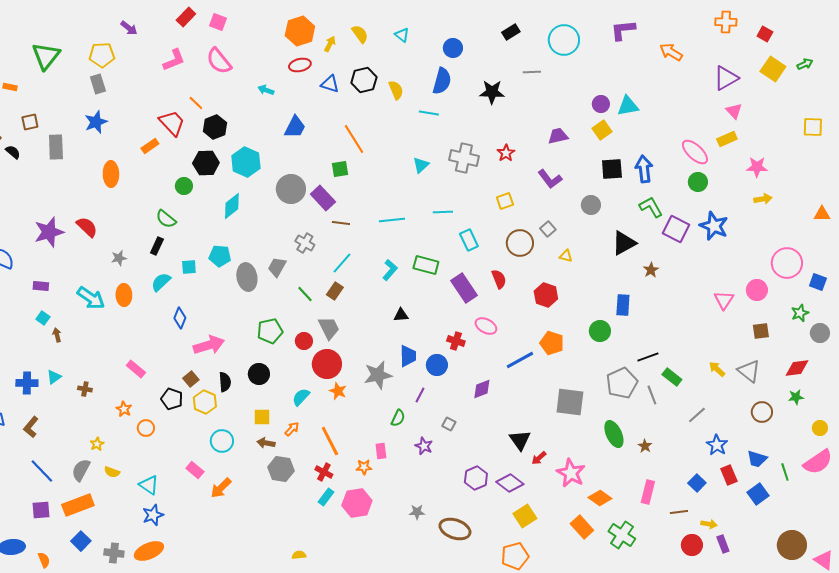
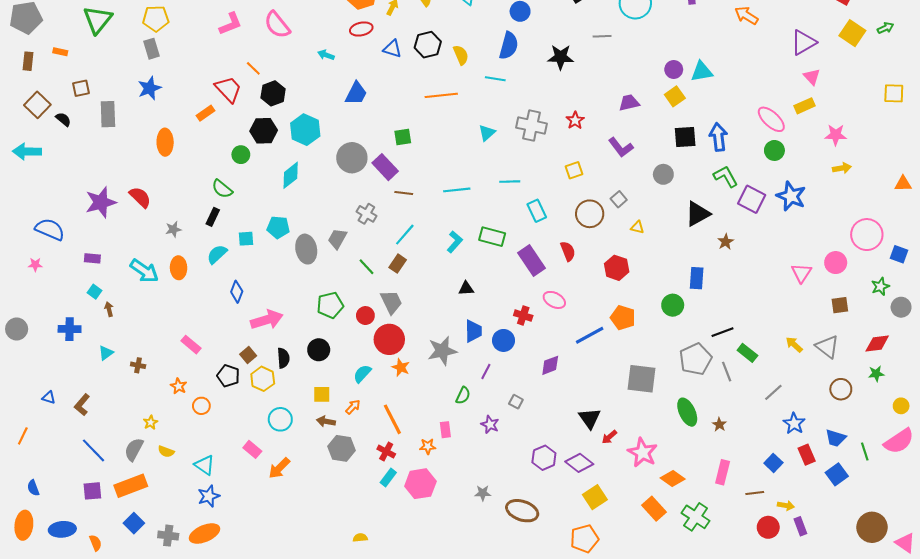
orange line: (354, 139) -> (441, 95), moved, turned -64
blue cross: (27, 383) -> (70, 329), moved

